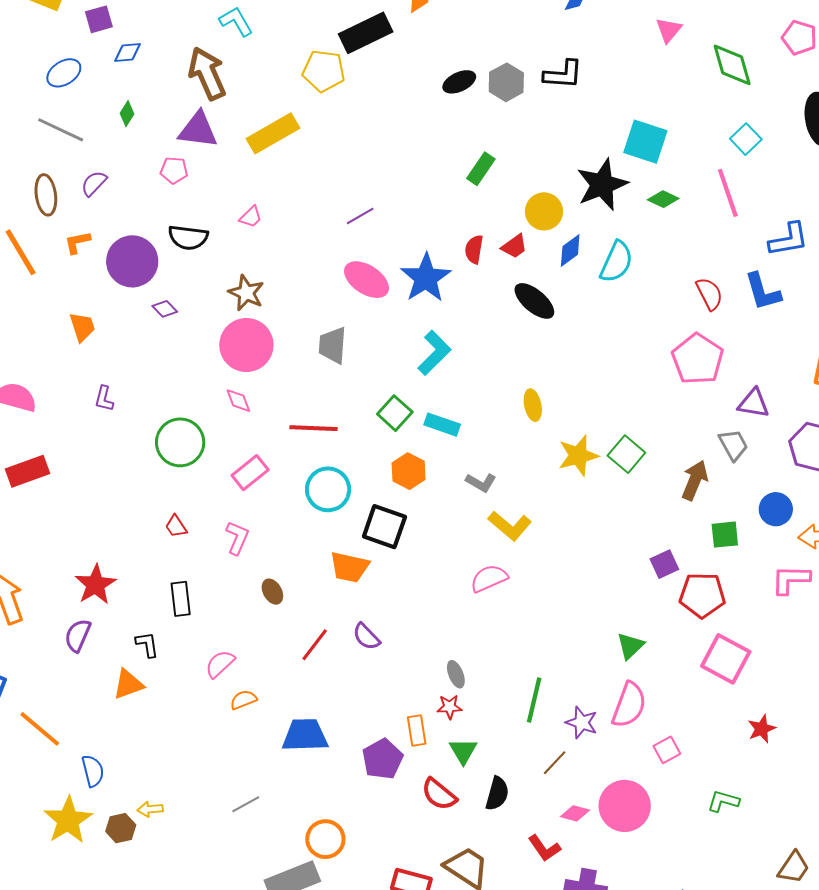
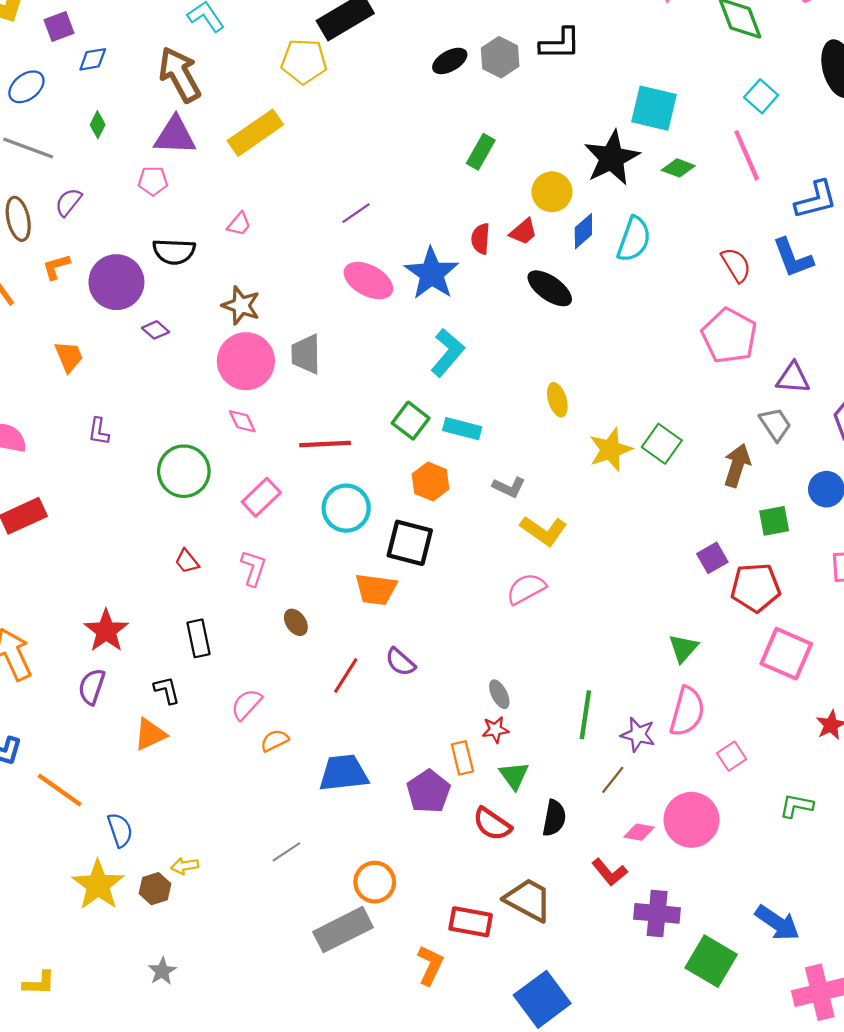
gray trapezoid: (333, 345) -> (306, 354), moved

